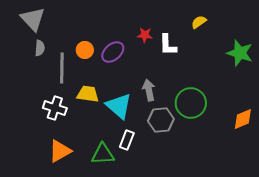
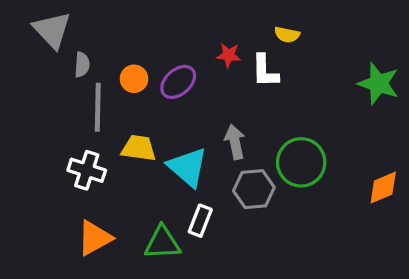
yellow semicircle: (199, 22) -> (287, 35), moved, turned -133
gray semicircle: (40, 48) -> (82, 65), moved

